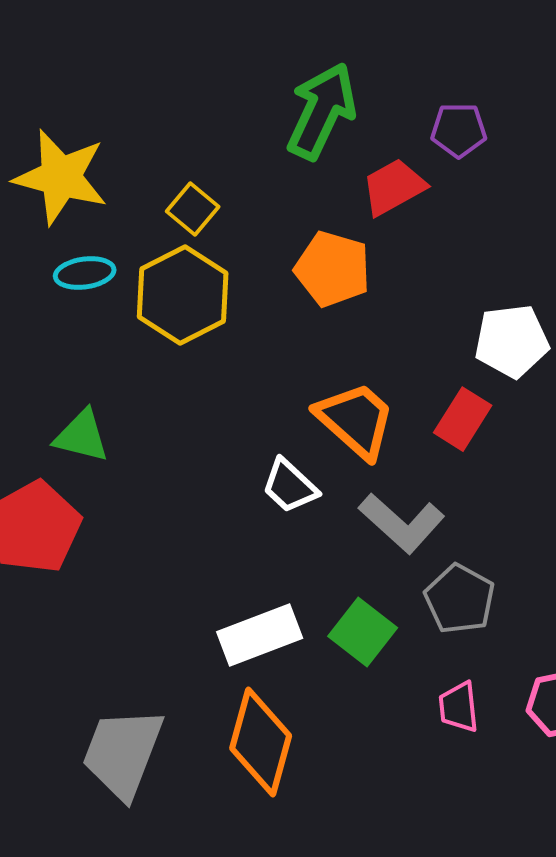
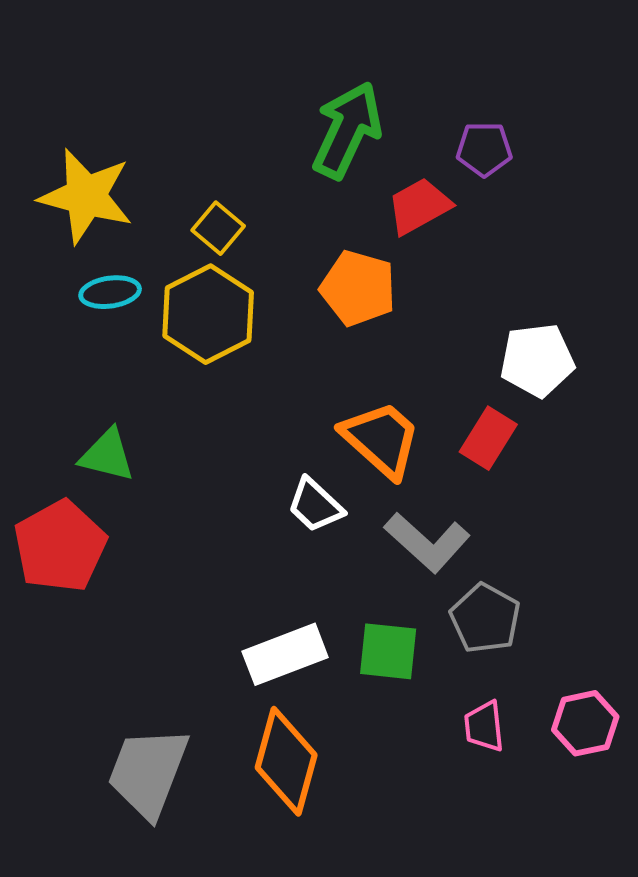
green square: (363, 632) -> (388, 651), turned -32

